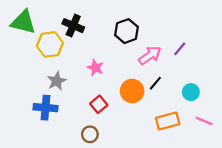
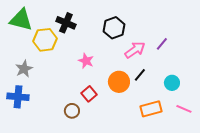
gray star: (57, 81) -> (24, 69), moved
blue cross: (45, 108) -> (18, 97), moved
brown circle: (90, 134) -> (72, 111), moved

